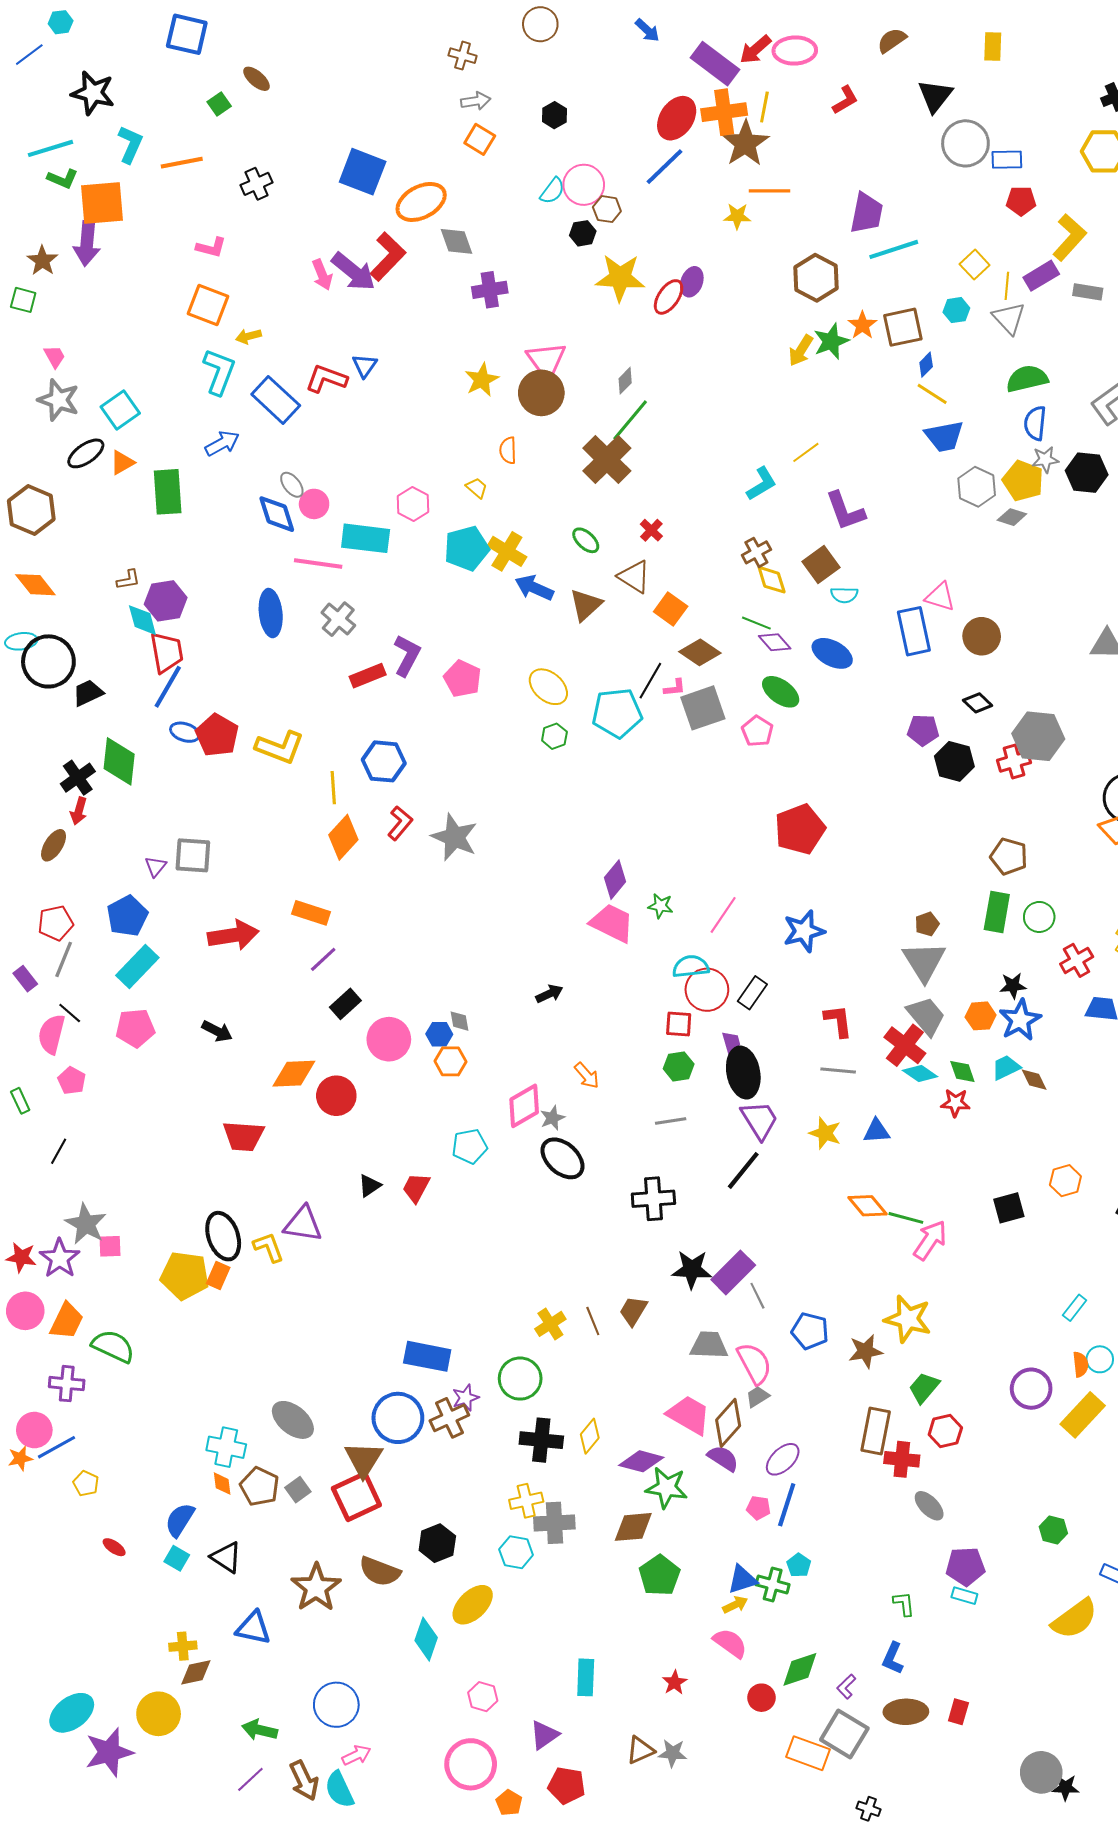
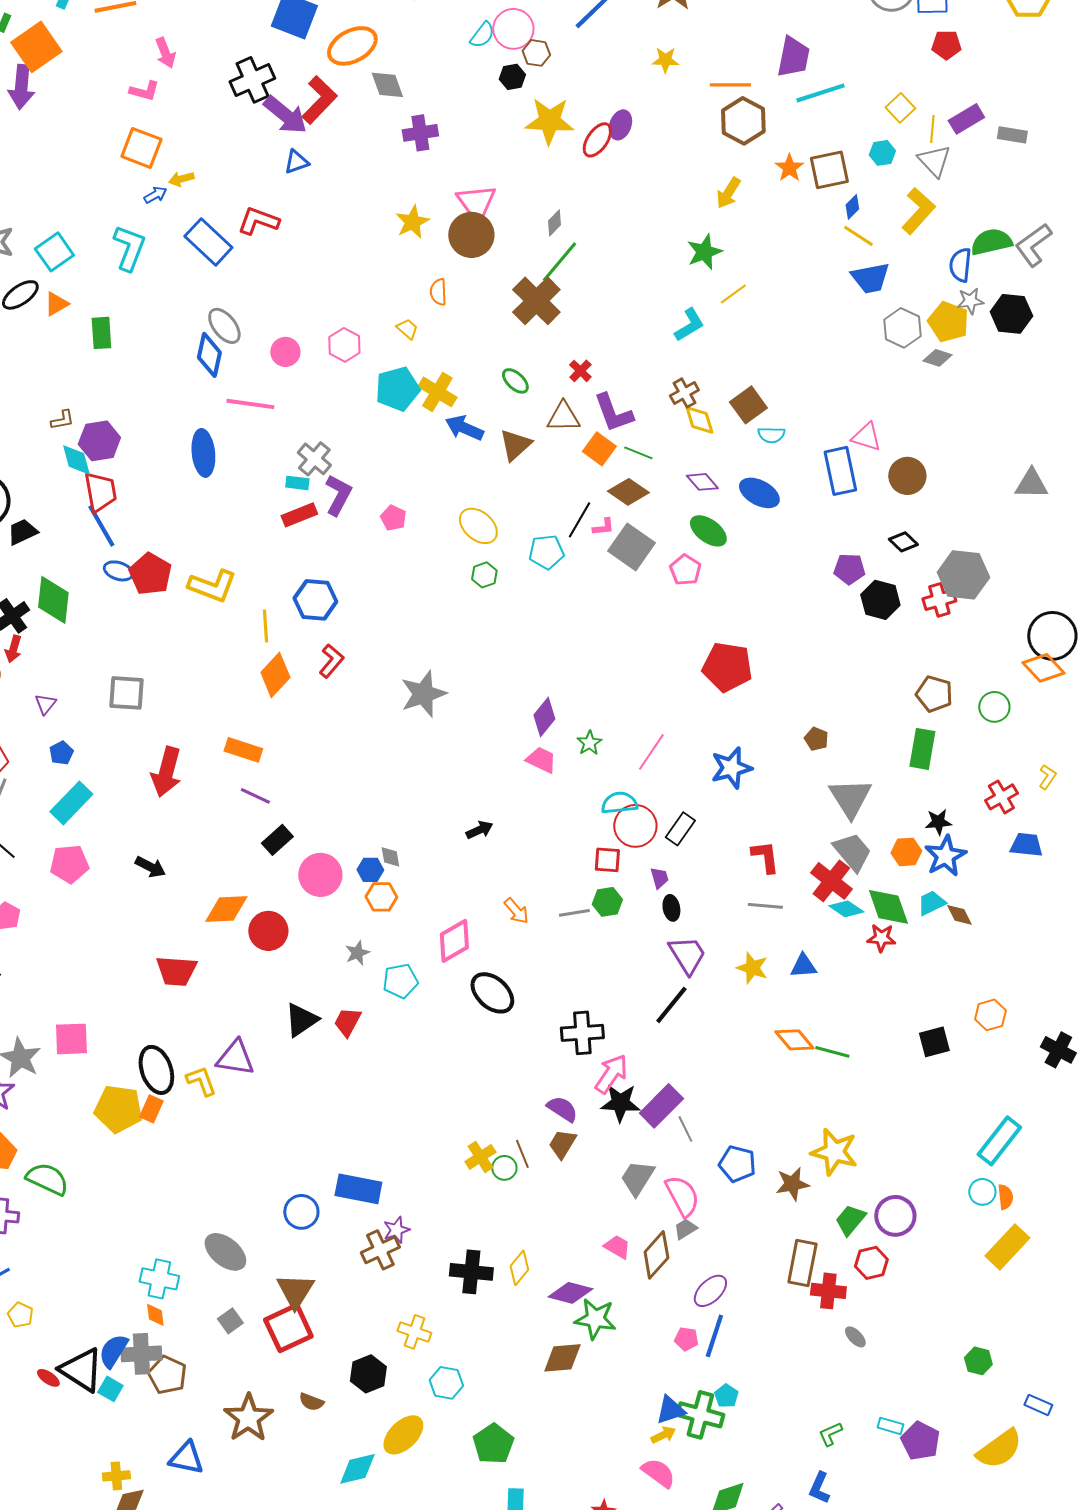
black cross: (257, 184) -> (252, 80), moved, size x1.4
orange line: (770, 191) -> (730, 85), moved
orange square: (102, 203) -> (36, 47), turned -30
yellow L-shape: (1069, 237) -> (918, 211), moved
pink arrow: (322, 275) -> (165, 53), moved
green star: (831, 341) -> (704, 252), moved
blue triangle: (365, 366) -> (296, 162), moved, turned 36
cyan L-shape: (219, 372) -> (129, 248), moved
green semicircle: (1027, 379) -> (991, 242), moved
blue arrow: (222, 443) -> (155, 195), moved, size x0.7
gray ellipse: (292, 485) -> (224, 326), size x1.4
green rectangle: (168, 492) -> (101, 333), size x0.7
pink circle: (314, 504) -> (285, 352), moved
purple L-shape: (845, 511) -> (613, 413), moved
blue diamond: (277, 514) -> (209, 355), turned 30
cyan rectangle: (366, 538) -> (297, 483), moved, size x0.5
brown triangle: (634, 577) -> (563, 417), turned -33
gray cross: (338, 619) -> (314, 459), moved
green line: (756, 623) -> (638, 453), moved
pink pentagon: (463, 679) -> (393, 518), size x0.7
blue line: (168, 687) -> (101, 526), turned -60
gray square: (703, 708) -> (631, 547), turned -36
cyan pentagon: (617, 713) -> (546, 552), size x0.7
red pentagon: (800, 829) -> (727, 667), turned 30
gray star: (454, 837) -> (423, 694), moved, turned 30
purple triangle: (156, 866) -> (45, 704), moved
green star: (660, 906) -> (589, 743), turned 30
blue pentagon: (127, 916) -> (61, 753), size x0.6
green circle: (1039, 917) -> (994, 707), moved
pink trapezoid: (612, 923) -> (541, 760), size x0.7
brown pentagon: (927, 924) -> (816, 739), moved, turned -30
red arrow: (233, 935) -> (166, 772), turned 114
purple line: (323, 959) -> (255, 796), turned 68
green diamond: (962, 1072) -> (888, 907), size x1.6
black ellipse: (743, 1073) -> (671, 908), size x0.5
gray star: (552, 1118) -> (357, 953), moved
gray line: (671, 1121) -> (574, 913), moved
black triangle: (370, 1186) -> (301, 1020), size x1.5
pink arrow: (930, 1240) -> (611, 1074), moved
pink square: (110, 1246) -> (71, 1039), moved, size x1.5
cyan rectangle: (1075, 1308) -> (999, 1141), size x1.8
gray trapezoid: (709, 1345) -> (637, 1178), turned -60
cyan circle: (1100, 1359) -> (982, 1192), moved
green circle: (520, 1379) -> (504, 1168), moved, size x0.6
purple circle: (1031, 1389) -> (895, 1216), moved
pink trapezoid: (689, 1415) -> (617, 1247), size x0.6
blue circle: (398, 1418) -> (301, 1212), moved, size x0.7
purple semicircle: (723, 1458) -> (562, 1109), moved
brown pentagon: (260, 1487) -> (167, 1375), moved
yellow cross: (526, 1501) -> (414, 1332), moved, turned 32
gray ellipse: (929, 1506) -> (855, 1337), size x0.7
gray cross: (554, 1523) -> (141, 1354), moved
black triangle: (226, 1557) -> (81, 1370), moved, size x1.4
purple pentagon: (965, 1566) -> (920, 1441), moved, turned 30
brown semicircle: (380, 1571) -> (311, 1402), size x0.6
green pentagon: (659, 1575) -> (493, 1444), moved
green cross: (773, 1585) -> (700, 1415), size x1.4
green L-shape: (904, 1604) -> (830, 1434), turned -108
cyan diamond: (426, 1639) -> (357, 1469), turned 57

